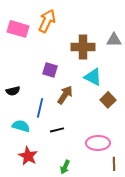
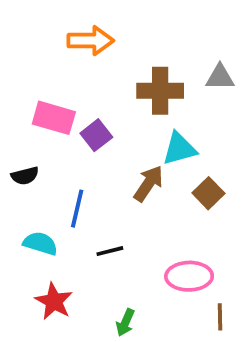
orange arrow: (47, 21) -> (91, 41), turned 65
pink rectangle: (18, 29) -> (54, 118), moved
purple square: (50, 70) -> (96, 135), turned 35
cyan triangle: (93, 77) -> (179, 149), turned -42
brown arrow: (65, 95) -> (149, 183), moved

